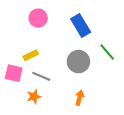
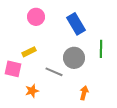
green line: (107, 52) -> (101, 49), turned 42
gray line: (41, 76) -> (54, 72), moved
orange arrow: (80, 98) -> (84, 93), moved

